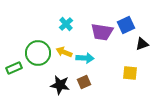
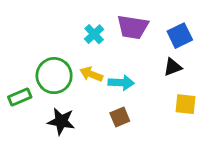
purple trapezoid: (102, 32) -> (133, 27), moved
black triangle: (142, 44) -> (173, 67), moved
black star: (60, 85) -> (61, 121), moved

